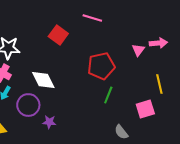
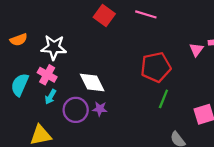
red square: (58, 35) -> (104, 16), moved
purple star: (49, 122) -> (100, 109), moved

